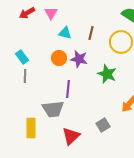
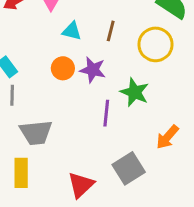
purple line: (68, 89) -> (106, 113), moved
gray trapezoid: (53, 109) -> (36, 133), moved
gray square: (103, 125) -> (129, 168), size x1.5

